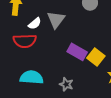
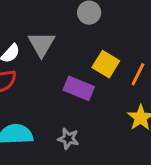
yellow square: (96, 57) -> (106, 64), moved

